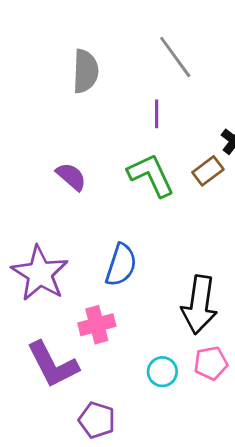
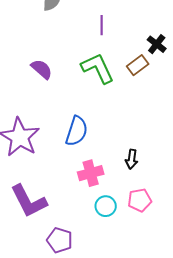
black arrow: (199, 305) -> (132, 159), size x0.5
pink cross: (97, 325) -> (91, 173), moved

